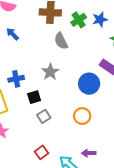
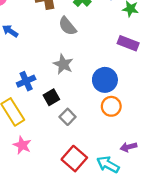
blue circle: (89, 84) -> (105, 80), moved
red square: (41, 152) -> (74, 159), size x1.5

